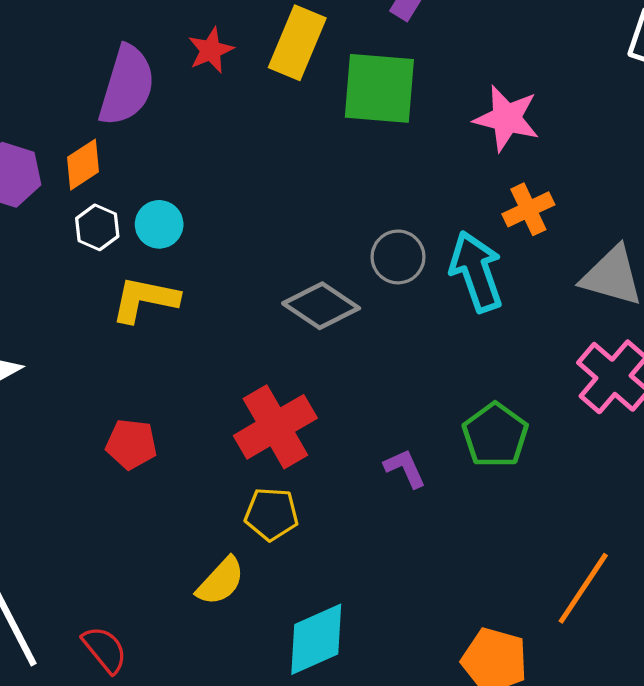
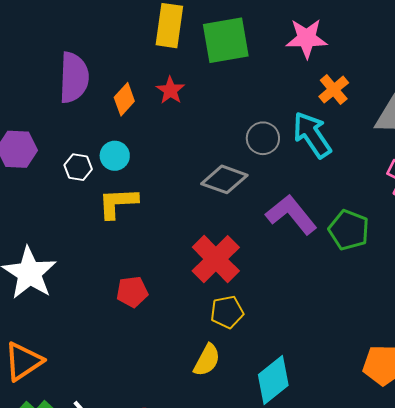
red star: (211, 50) -> (170, 90), moved
orange diamond: (83, 165) -> (124, 99), moved
purple L-shape: (405, 468) -> (291, 215), moved, size x1.8

